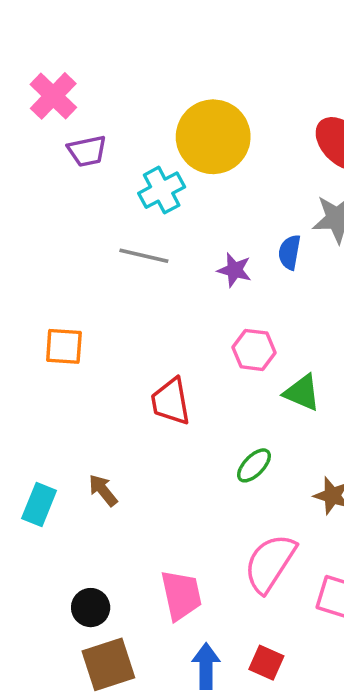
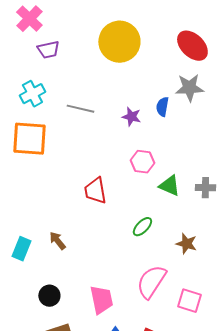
cyan cross: (162, 190) -> (32, 94), moved
orange square: (64, 346) -> (29, 139), moved, size x1.6
black circle: (91, 608) -> (49, 296), moved

